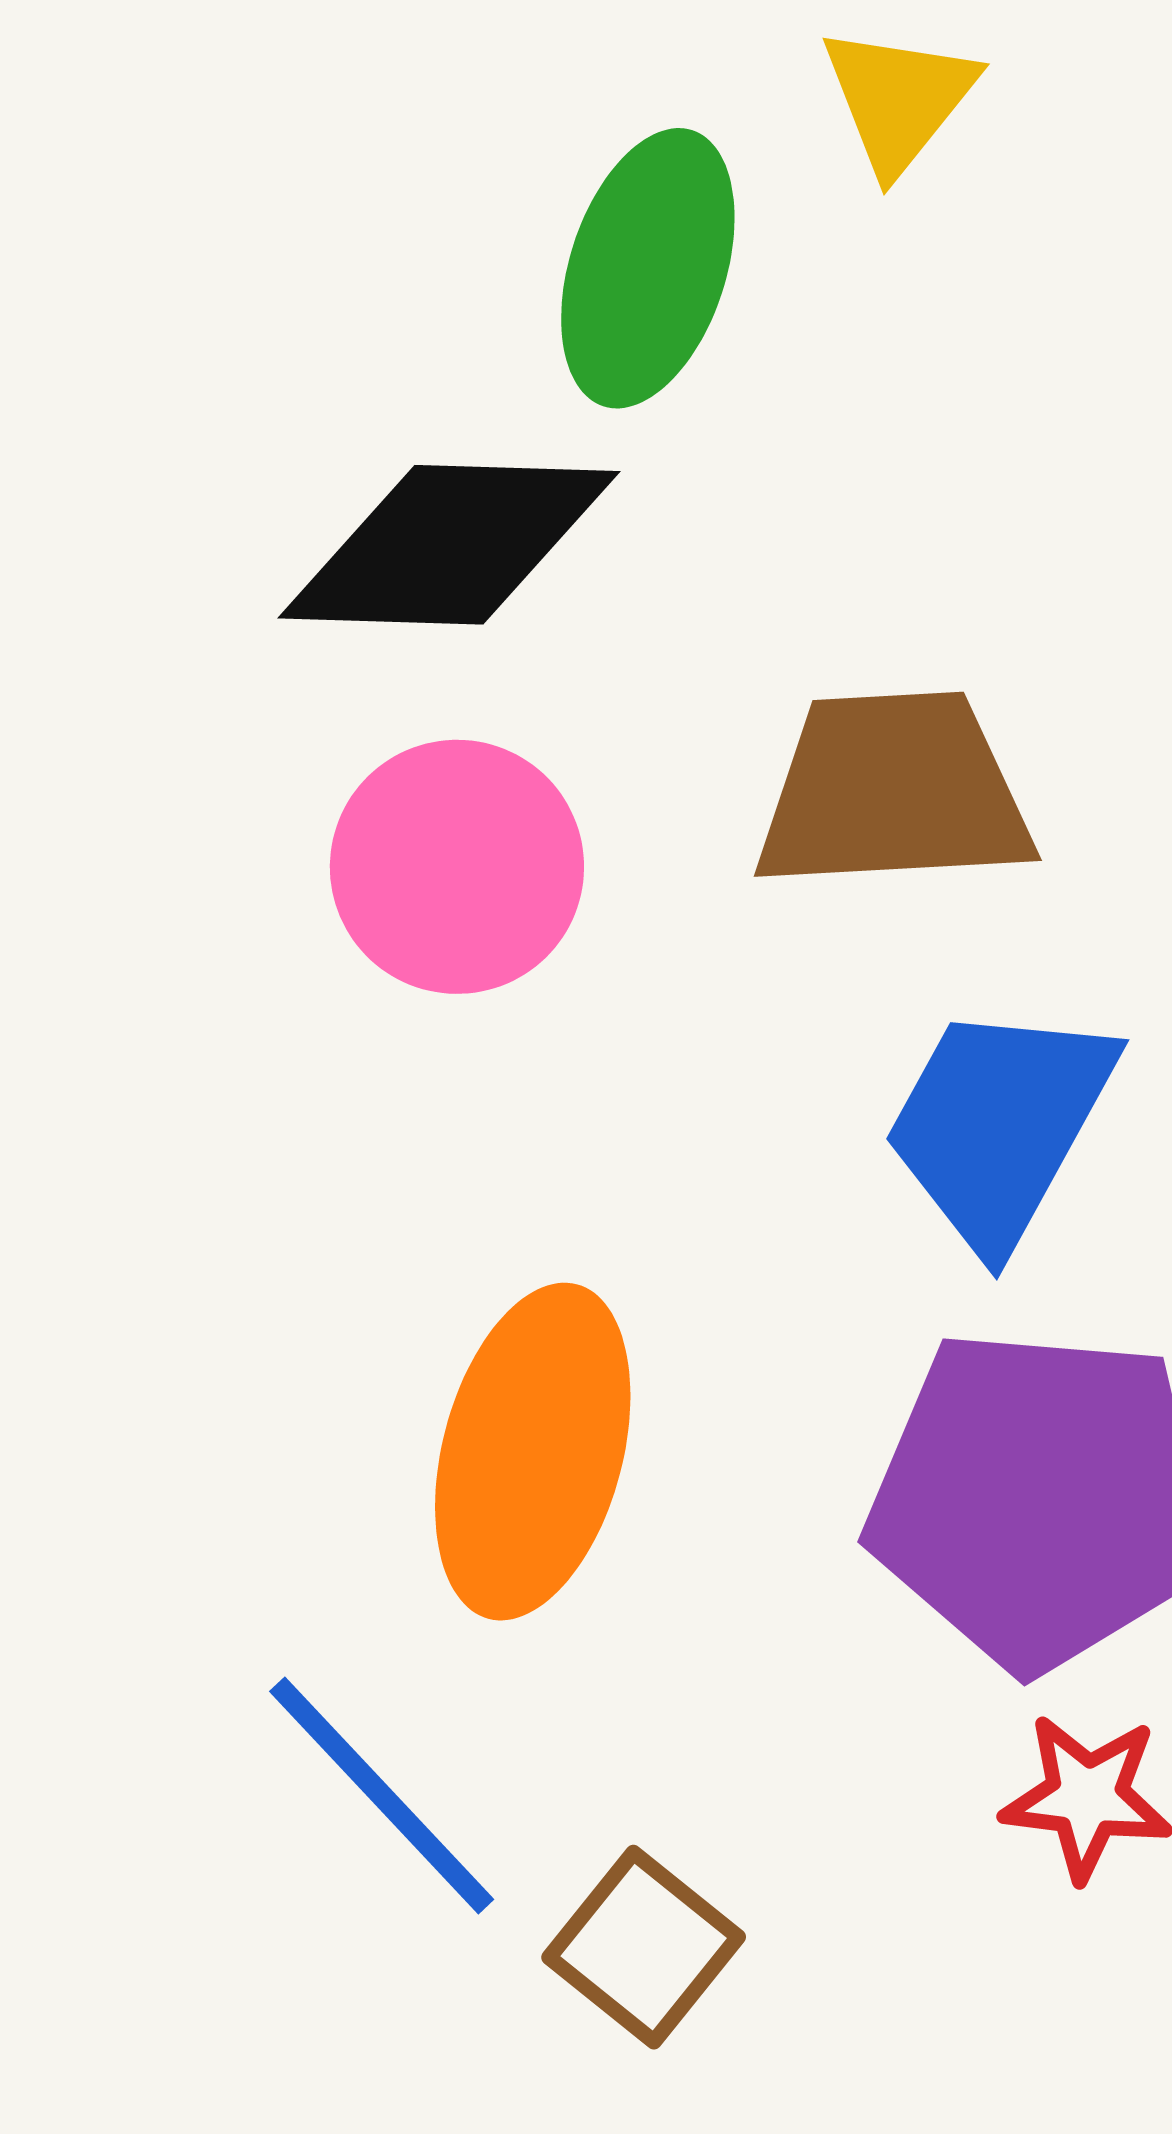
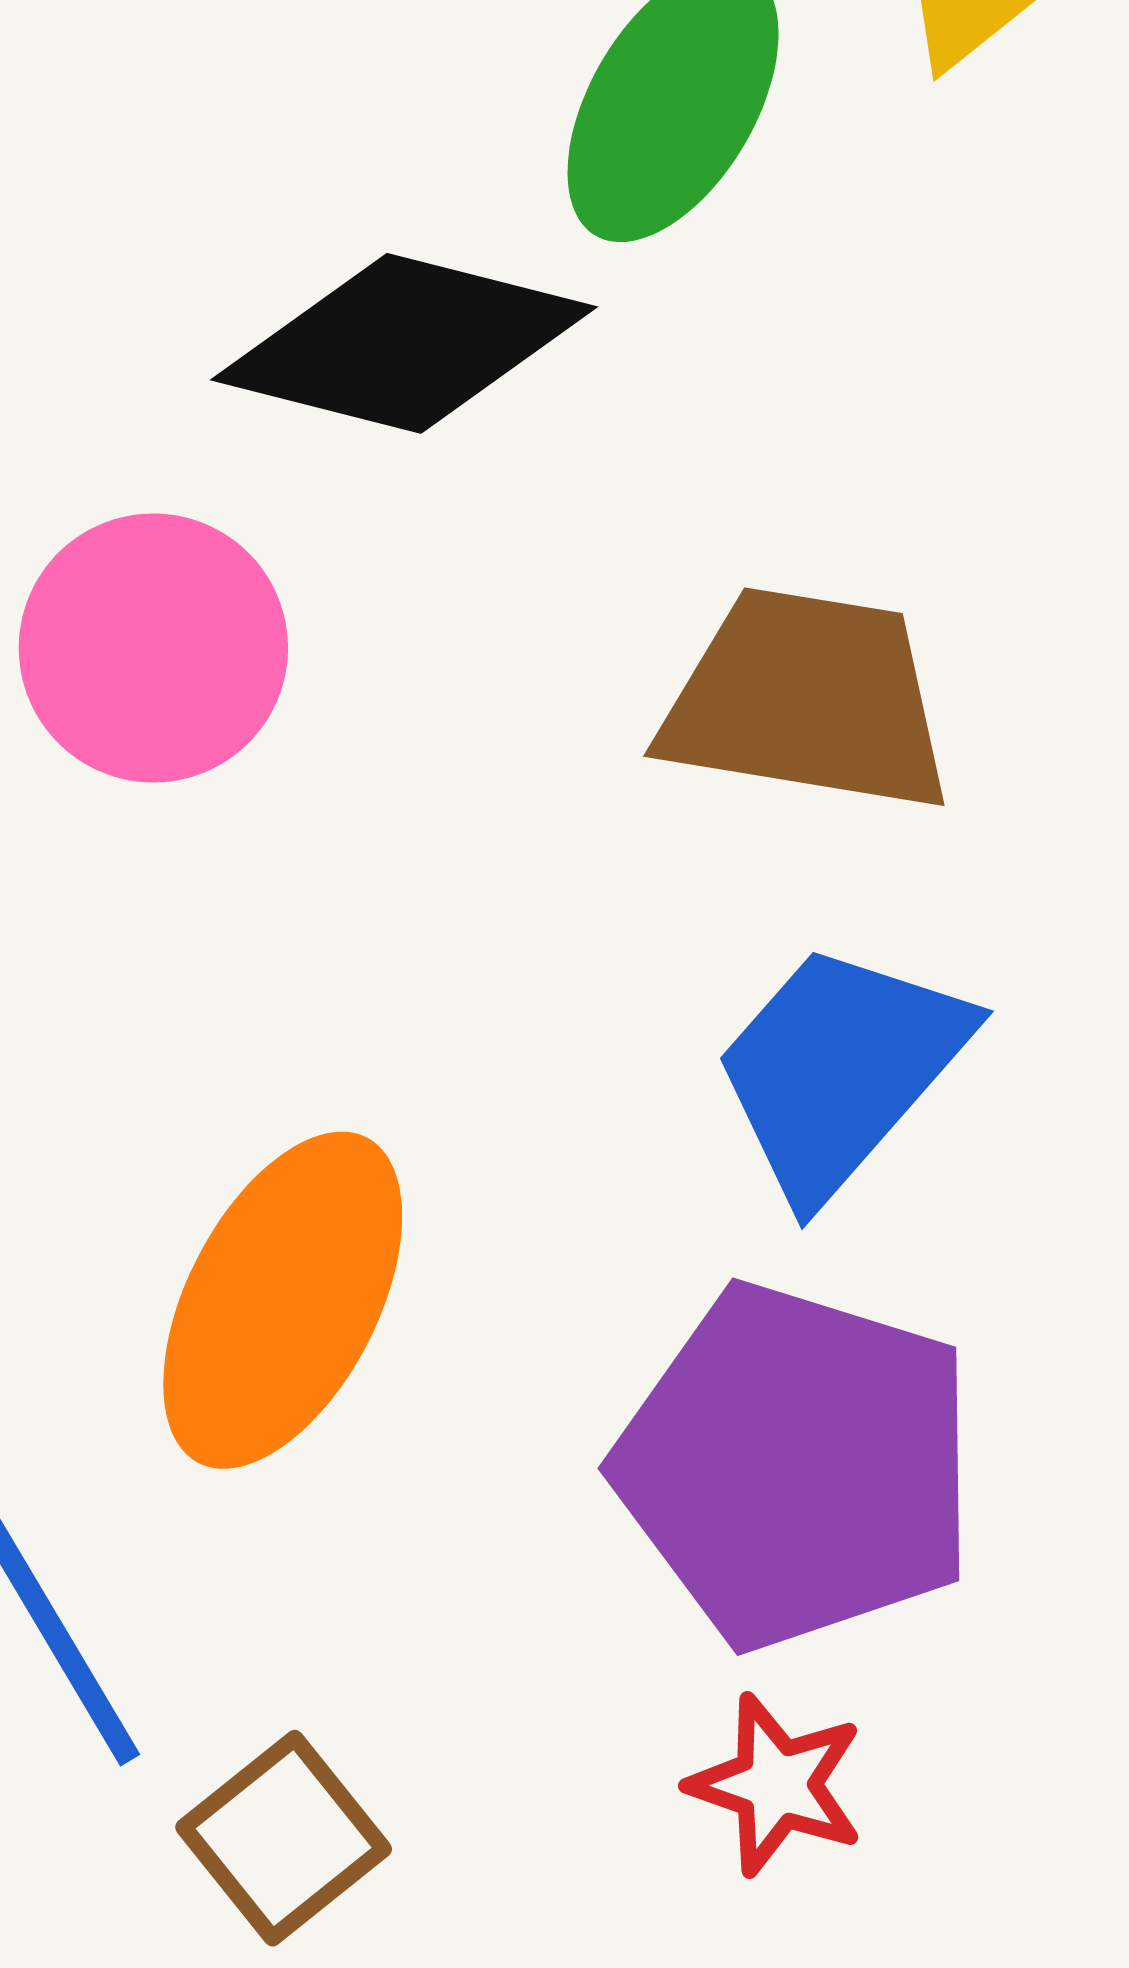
pink circle: (457, 867) -> (153, 648), moved

